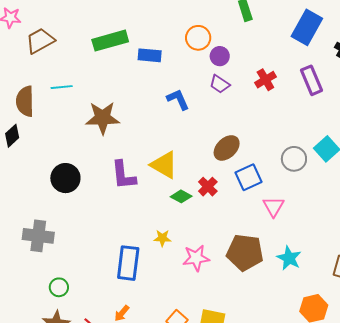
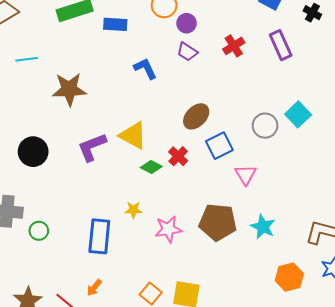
purple L-shape: (123, 175) -> (92, 147), turned 76
green circle: (59, 287) -> (39, 231), moved

